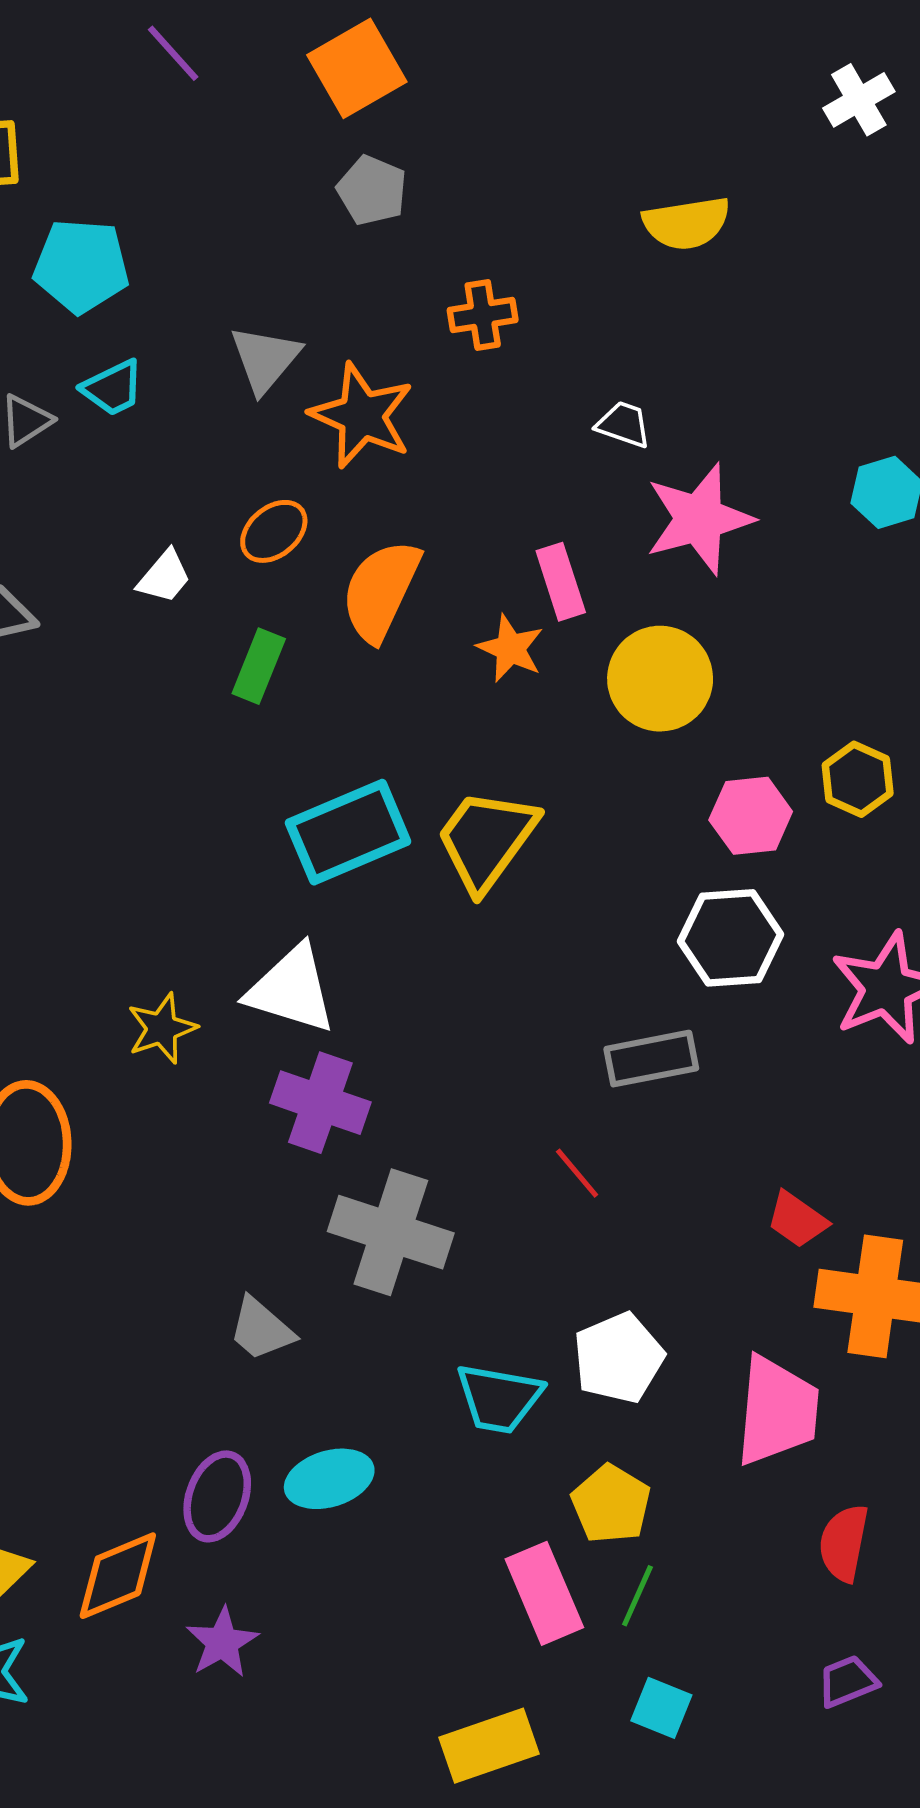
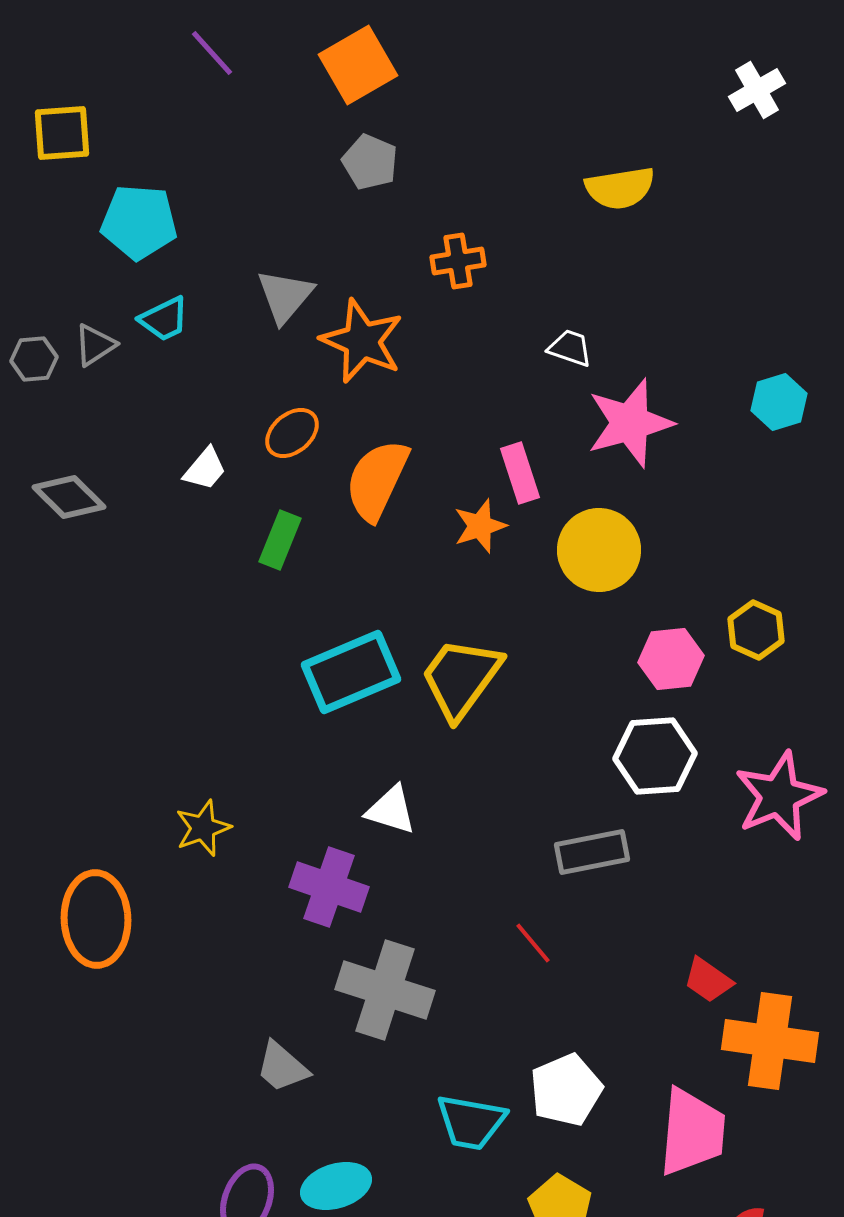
orange star: (510, 648) -> (480, 526), turned 30
white triangle: (291, 989) -> (391, 810), moved, size x0.7

